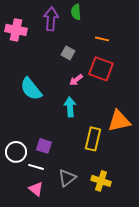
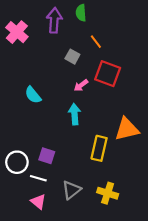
pink cross: (16, 30) -> (17, 32), turned 30
orange line: (102, 39) -> (96, 42), moved, turned 40
cyan semicircle: (31, 89) -> (33, 95), size x0.7

